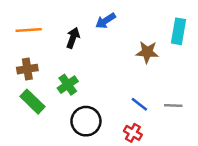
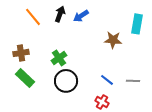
orange line: (29, 30) -> (33, 17), moved, turned 54
black arrow: (73, 38) -> (60, 14), moved
green cross: (68, 85) -> (59, 58), moved
black circle: (86, 121) -> (66, 81), moved

